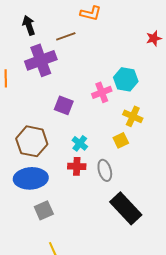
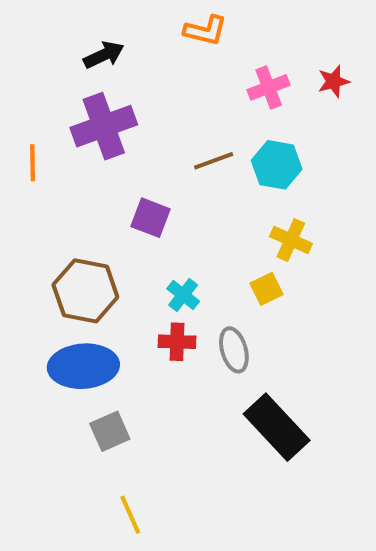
black arrow: (29, 25) -> (104, 55), moved, turned 84
brown line: (66, 36) -> (214, 161), moved
pink cross: (102, 92) -> (269, 87), moved

